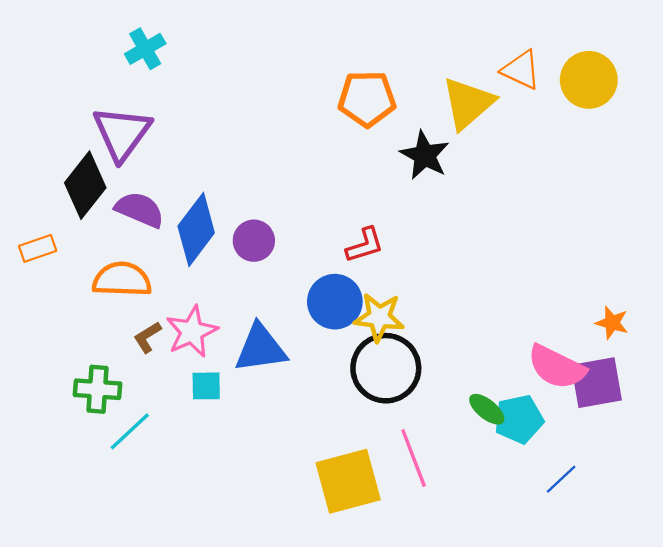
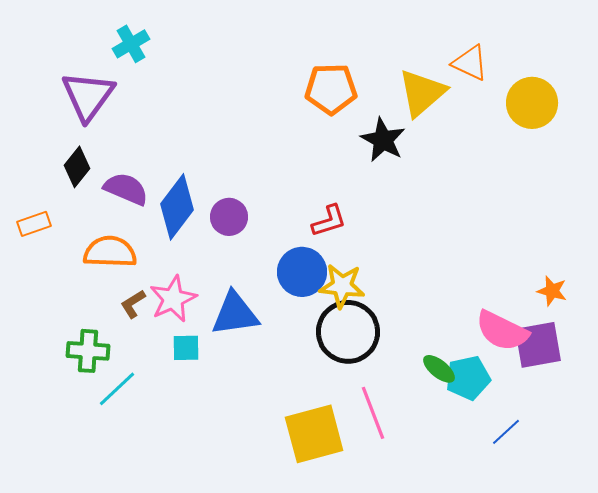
yellow circle: (589, 80) -> (532, 103), moved
purple triangle: (122, 133) -> (88, 96), moved
black diamond: (85, 185) -> (77, 167), size x0.7

